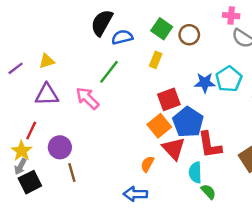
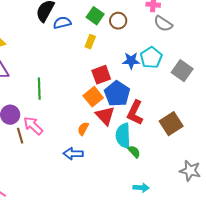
green line: (109, 72) -> (39, 89), moved, turned -40
pink arrow: (87, 98) -> (33, 126), moved
red L-shape: (210, 145) -> (135, 113), turned 35
cyan semicircle: (195, 172) -> (123, 136), size x1.4

